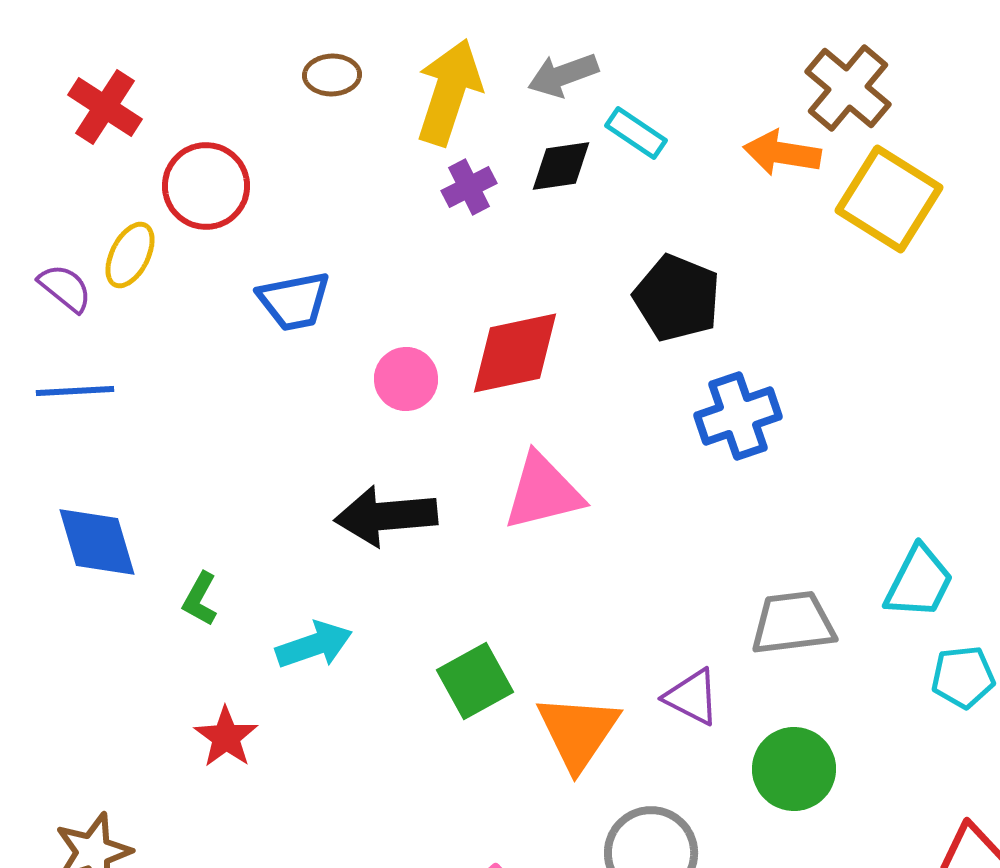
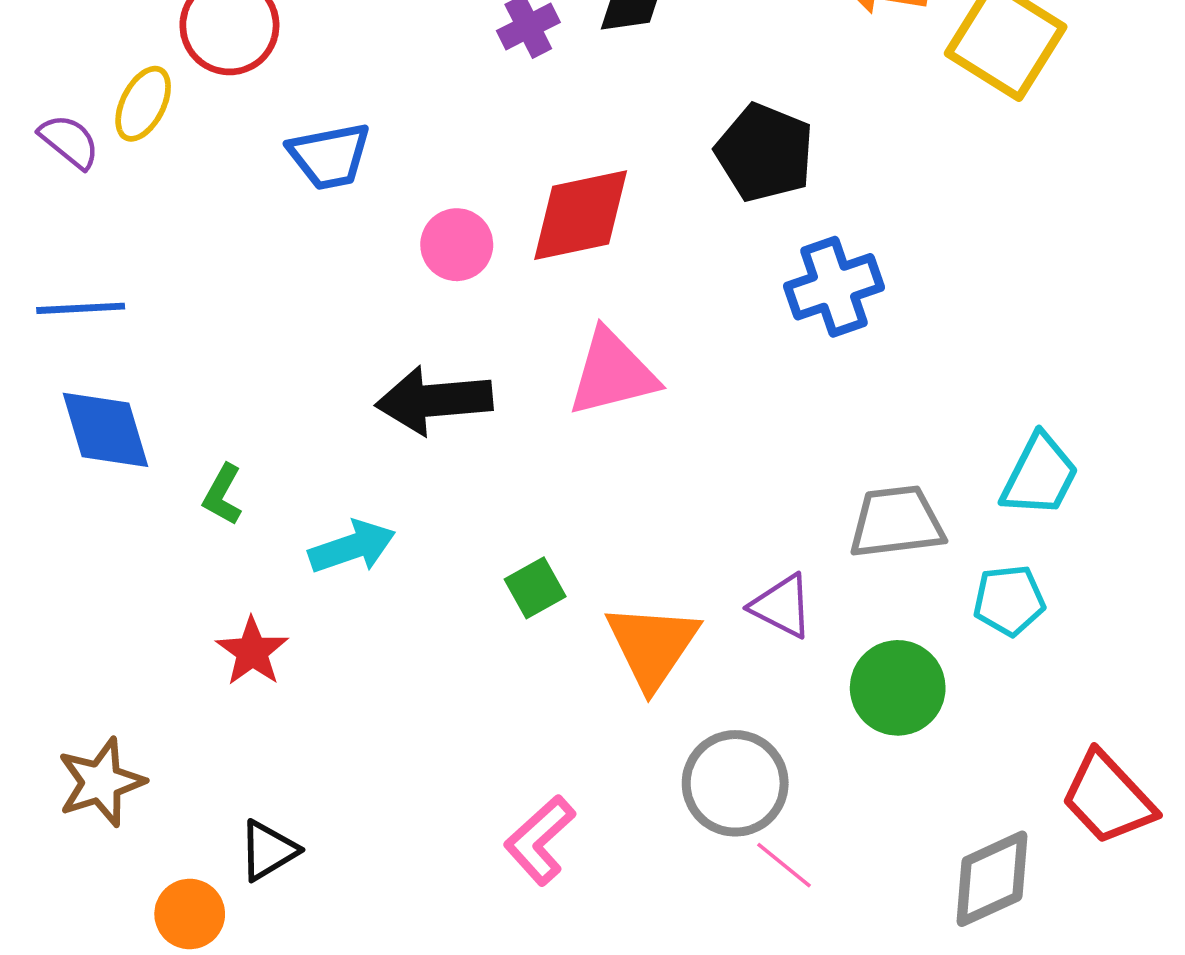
blue line: (75, 391) -> (81, 308), moved
cyan pentagon: (963, 677) -> (1009, 600), moved
green square: (475, 681) -> (535, 588), size x0.7

